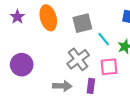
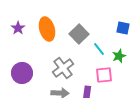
gray square: (82, 23) -> (79, 34), turned -30
gray cross: (78, 59) -> (63, 68), moved

